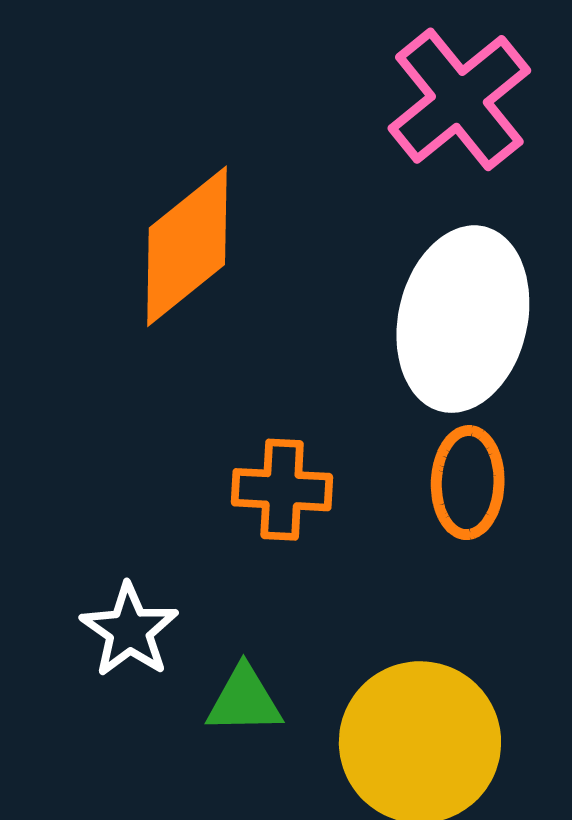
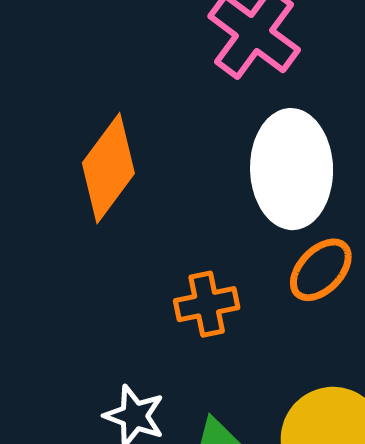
orange ellipse: (468, 483) -> (321, 270), turned 56

